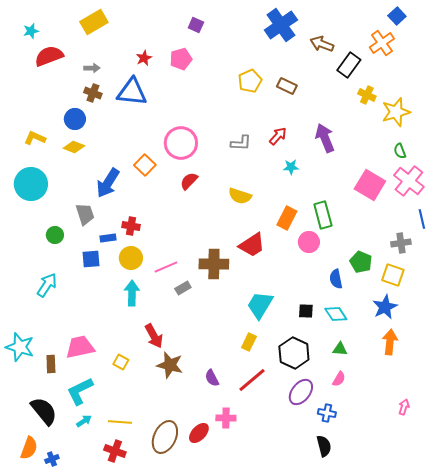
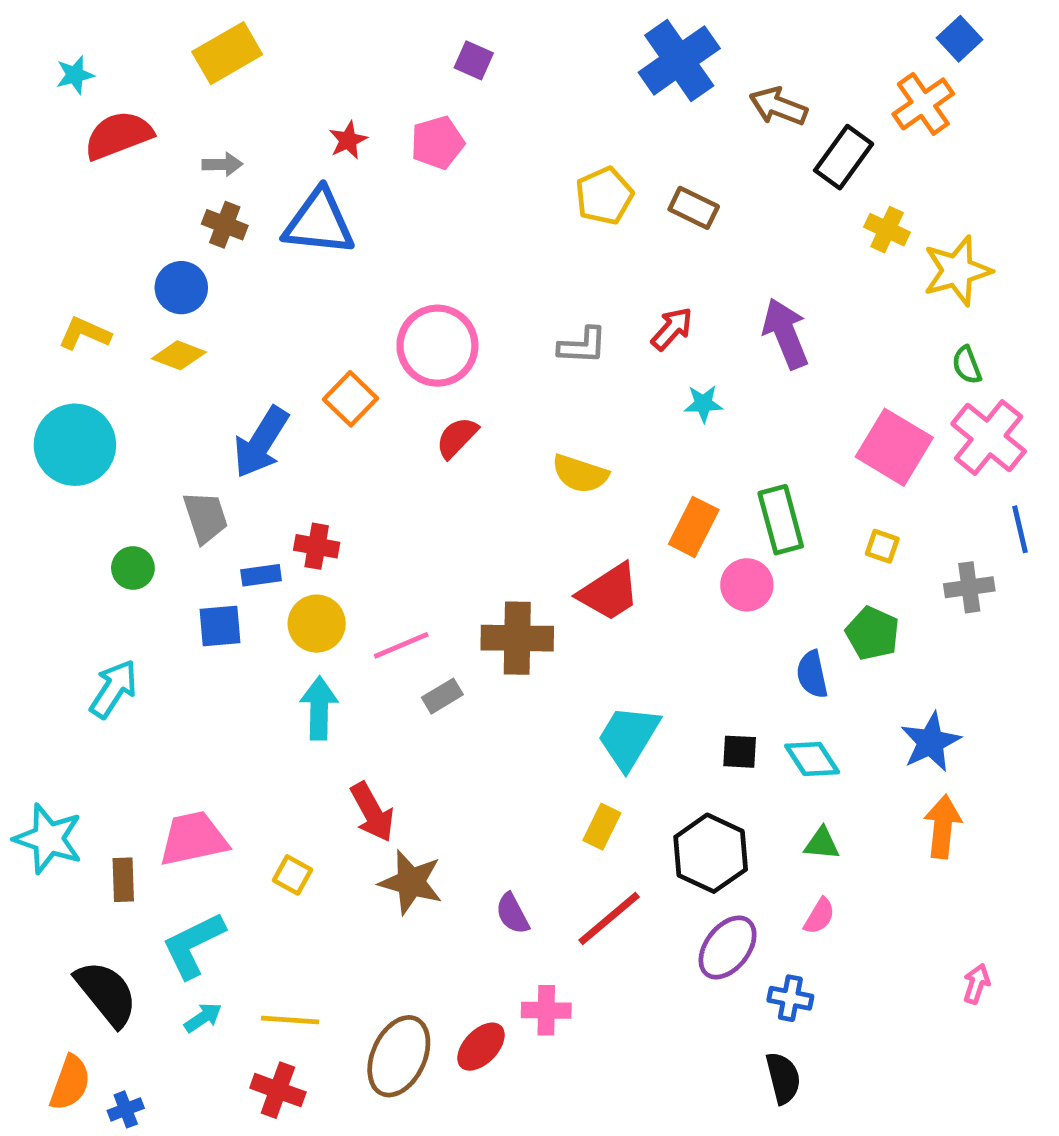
yellow square: (393, 275) -> (882, 546), moved, size x0.6

